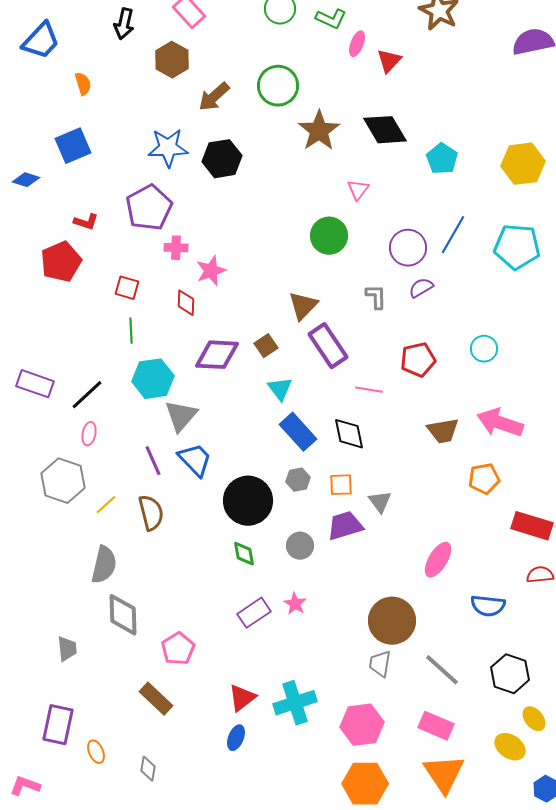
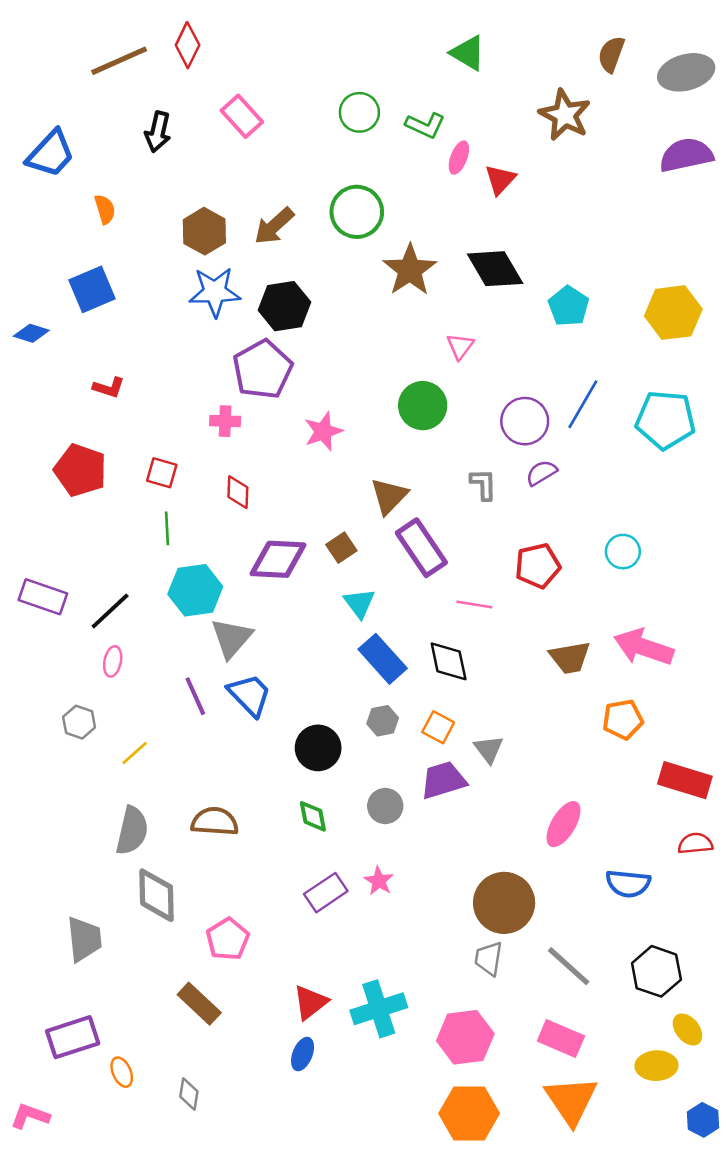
brown hexagon: (172, 60) -> (204, 231), moved
purple pentagon: (149, 208) -> (263, 369), moved
red pentagon: (61, 262) -> (80, 470), moved, turned -30
pink star: (211, 271) -> (323, 431), moved
gray hexagon: (63, 481) -> (79, 722), size x0.6
orange square: (341, 485) -> (438, 727), turned 30
black circle: (248, 501) -> (318, 748), size x0.7
brown semicircle: (151, 513) -> (215, 822), moved, turned -72
gray trapezoid: (67, 649) -> (84, 939), size x1.4
purple rectangle: (58, 725) -> (73, 1037), turned 60
yellow ellipse: (510, 747) -> (656, 1066), turned -36

